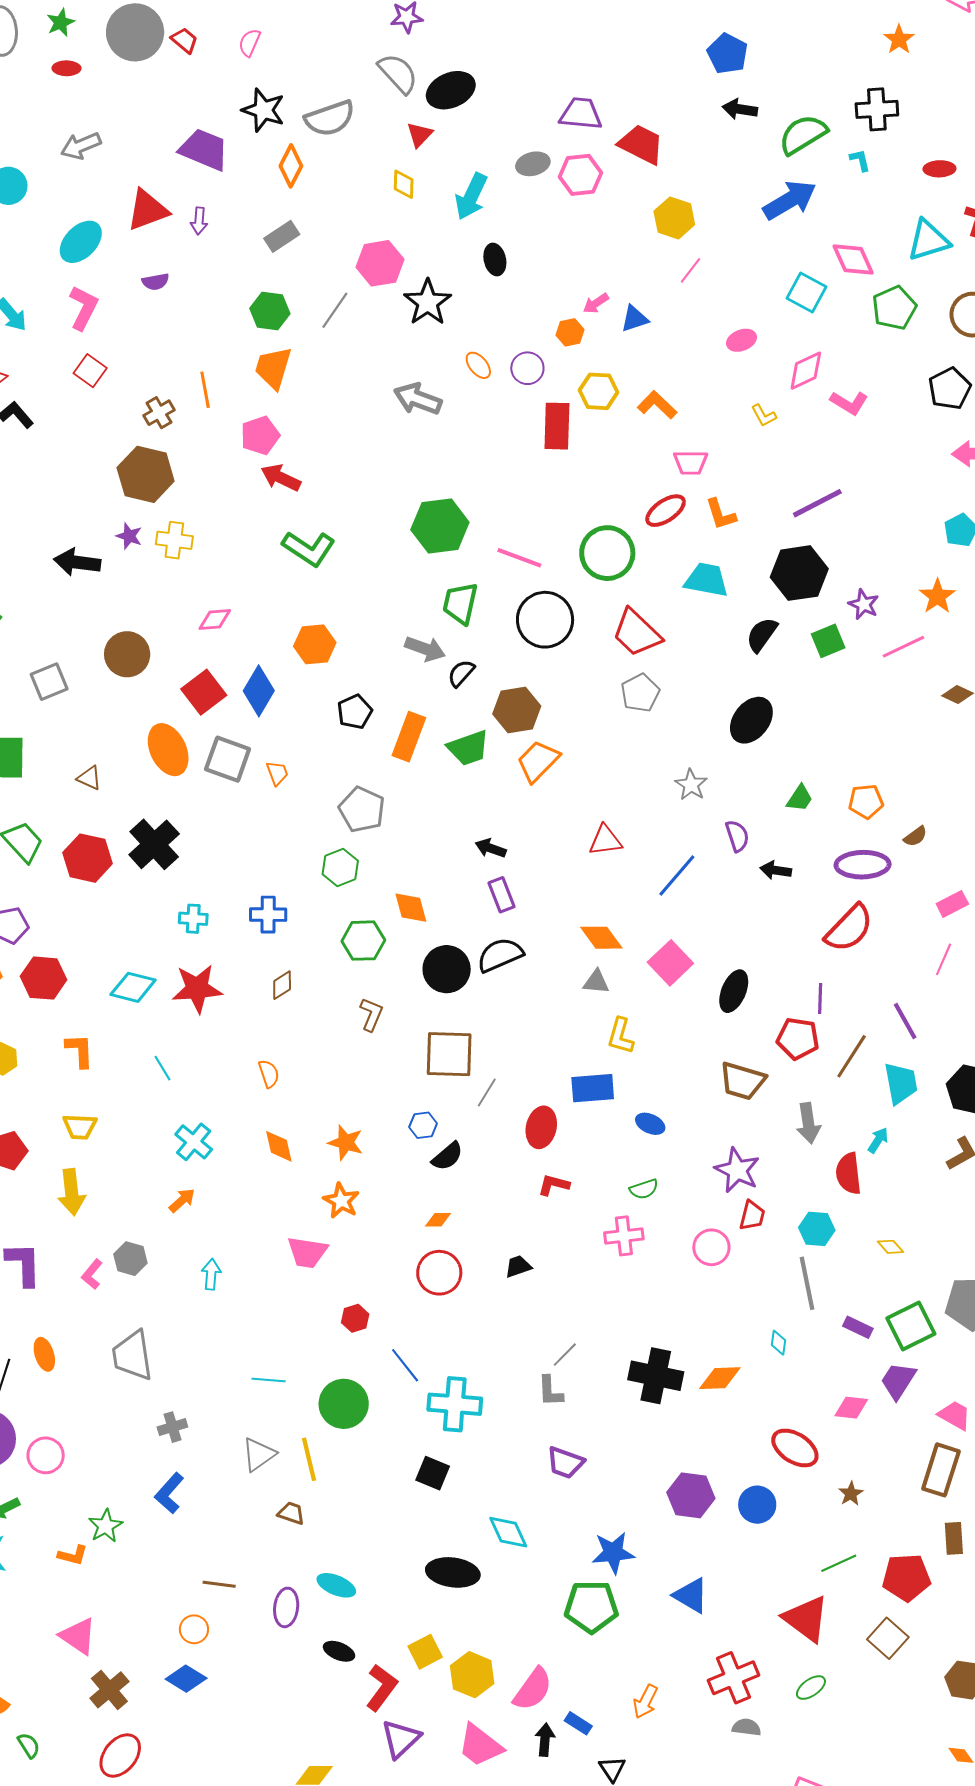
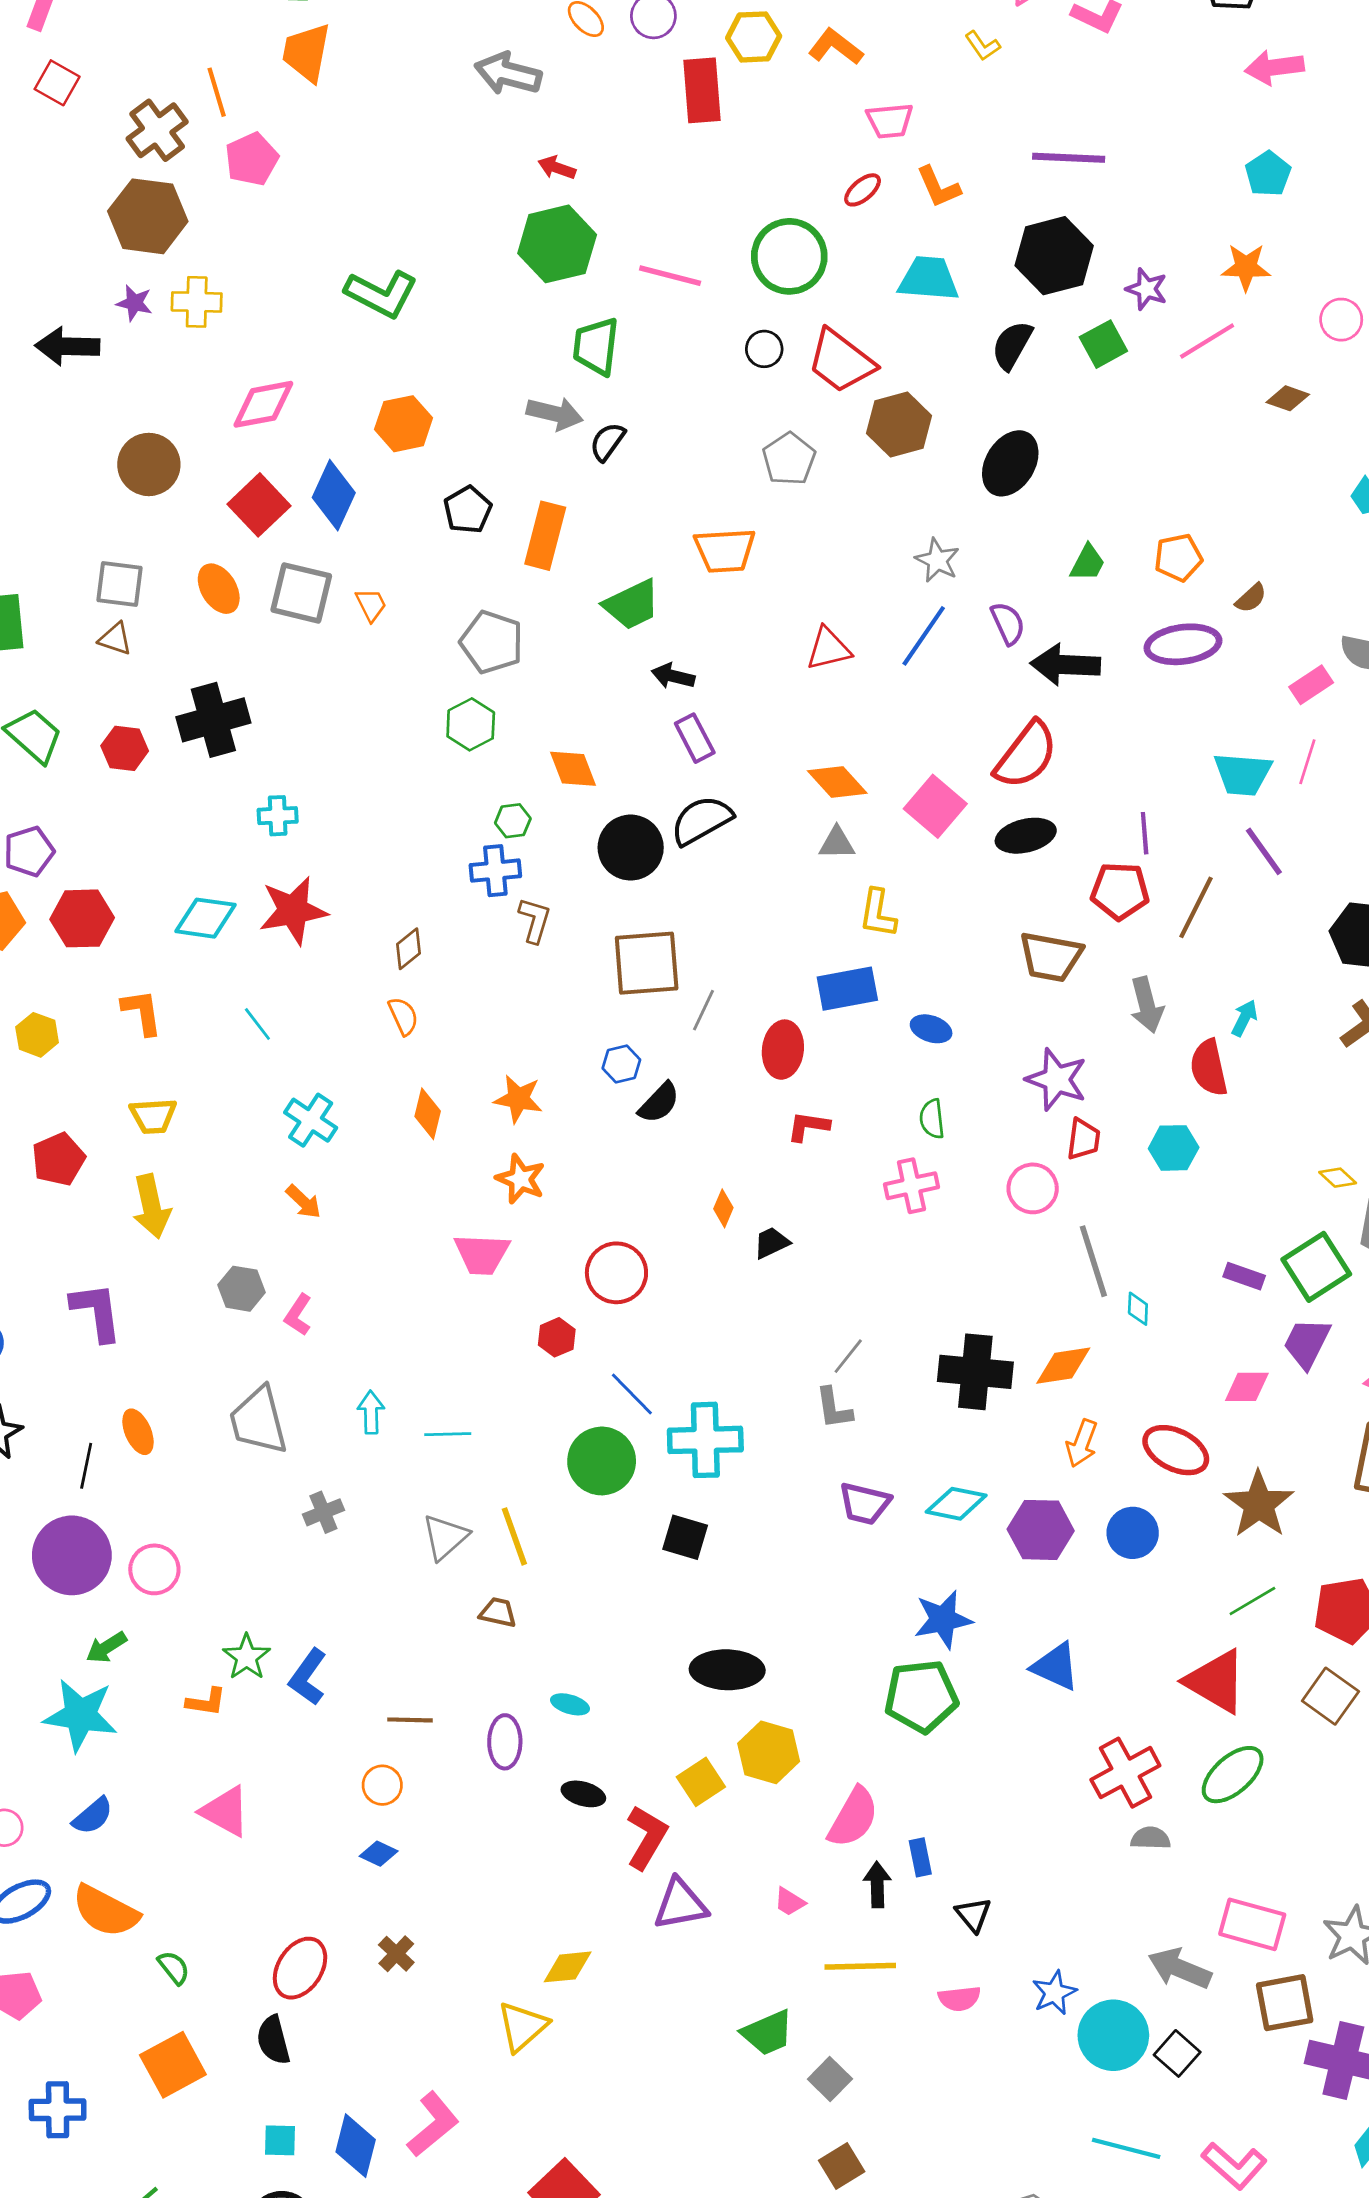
brown cross: (159, 413) -> (157, 130), size x1.4
pink pentagon: (260, 435) -> (252, 159), moved
red arrow: (281, 478) -> (557, 168), moved, size x0.7
purple line: (817, 503) -> (1069, 158), turned 36
red ellipse: (666, 511) -> (863, 190), size x0.7
orange star: (937, 596) -> (1246, 267), turned -30
pink diamond: (215, 620) -> (263, 404), size x1.4
black circle: (545, 620) -> (764, 349), moved, size x0.5
gray square: (49, 682) -> (120, 584), moved, turned 36
gray pentagon: (640, 693) -> (789, 459), moved
brown hexagon: (517, 710) -> (899, 425), moved
green trapezoid: (468, 748) -> (632, 605), moved
orange ellipse: (168, 750) -> (219, 589), size x0.7
orange trapezoid: (538, 761) -> (725, 550), turned -132
black cross: (154, 844) -> (213, 720), turned 33
red hexagon: (88, 858) -> (125, 748), size x0.7
black arrow: (776, 870) -> (1065, 665), size x1.6
blue line: (677, 875) -> (924, 636), moved
blue cross: (268, 915) -> (495, 871), moved
red semicircle: (849, 928) -> (1026, 755), moved
green hexagon: (363, 941) -> (513, 821), size x0.6
brown diamond: (282, 985) -> (409, 949), moved
black ellipse: (734, 991) -> (1026, 836), turned 60
cyan trapezoid: (901, 1083) -> (1243, 774), moved, turned 111
orange diamond: (279, 1146) -> (428, 1114), turned 33
green semicircle: (644, 1189) -> (932, 1119), turned 108
orange arrow: (182, 1200) -> (303, 1202), turned 92
orange diamond: (438, 1220) -> (723, 1208), moved, turned -60
yellow diamond: (891, 1247) -> (1338, 1178), moved
red circle: (439, 1273) -> (616, 1273), moved
pink L-shape: (92, 1274) -> (298, 1315), moved
cyan arrow: (211, 1274) -> (371, 1412), moved
gray line: (807, 1283) -> (1093, 1261), moved
green circle: (344, 1404) -> (602, 1461), moved
blue L-shape: (169, 1493) -> (308, 1677), moved
brown star: (851, 1494) -> (1259, 1504), size x2.0
cyan diamond: (508, 1532) -> (956, 1504), moved, turned -48
cyan ellipse: (336, 1585) -> (570, 1704), size x0.7
yellow hexagon: (472, 1675) -> (769, 1752), moved
blue diamond: (186, 1679) -> (379, 1854), size x0.7
green ellipse: (811, 1688) -> (1233, 1775), size x1.6
brown cross: (109, 1690) -> (396, 1954), moved, size x0.7
orange arrow: (645, 1701) -> (1082, 1443), moved
blue rectangle: (578, 1723) -> (920, 1857), turned 52
purple triangle: (401, 1739) -> (680, 1904), turned 39
pink trapezoid: (480, 1745) -> (790, 1902), size x0.5

